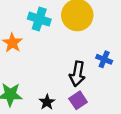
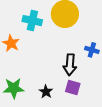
purple square: (78, 100) -> (73, 88), turned -35

